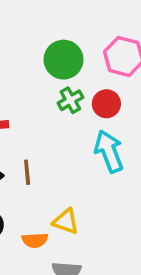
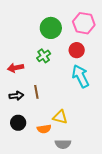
green cross: (70, 100) -> (44, 56), moved

